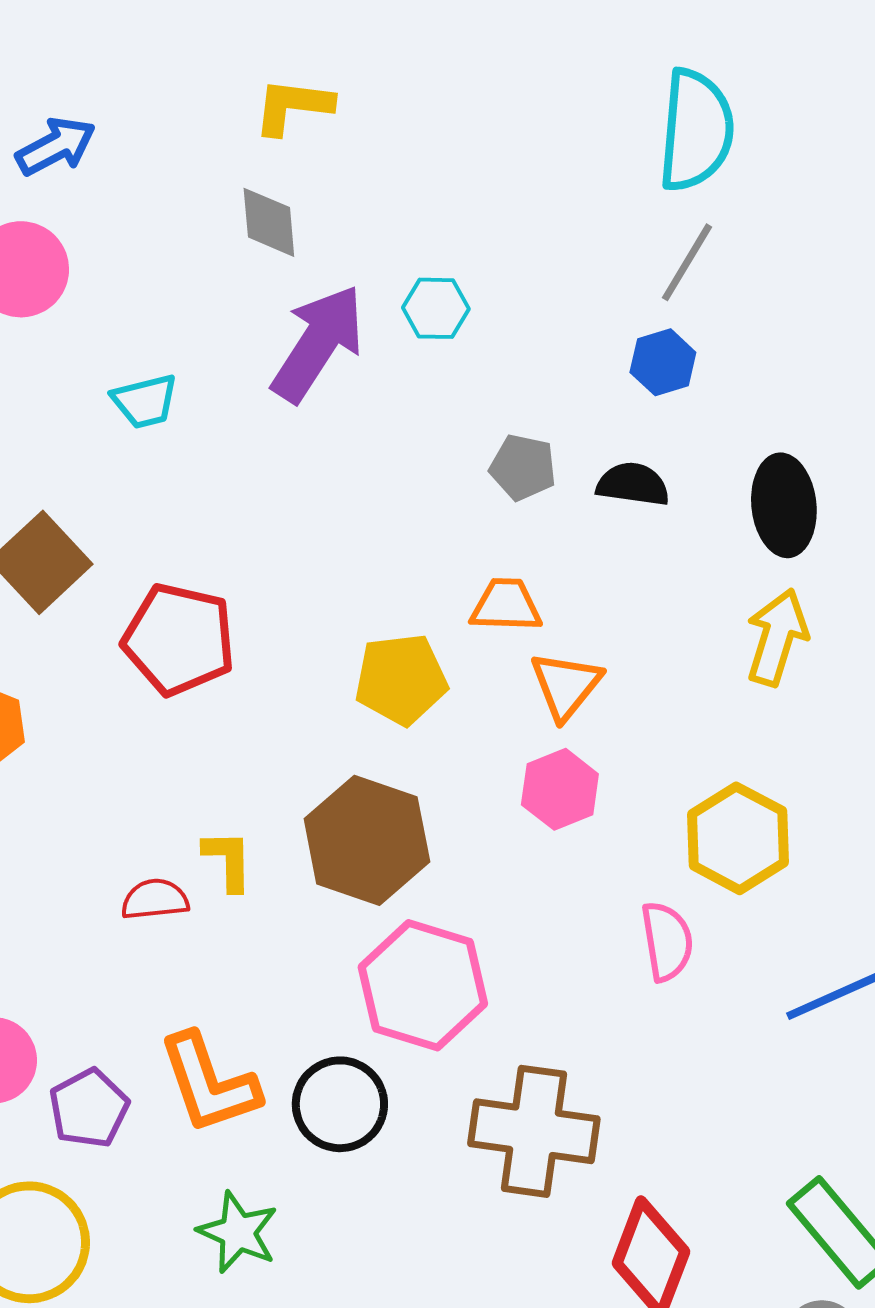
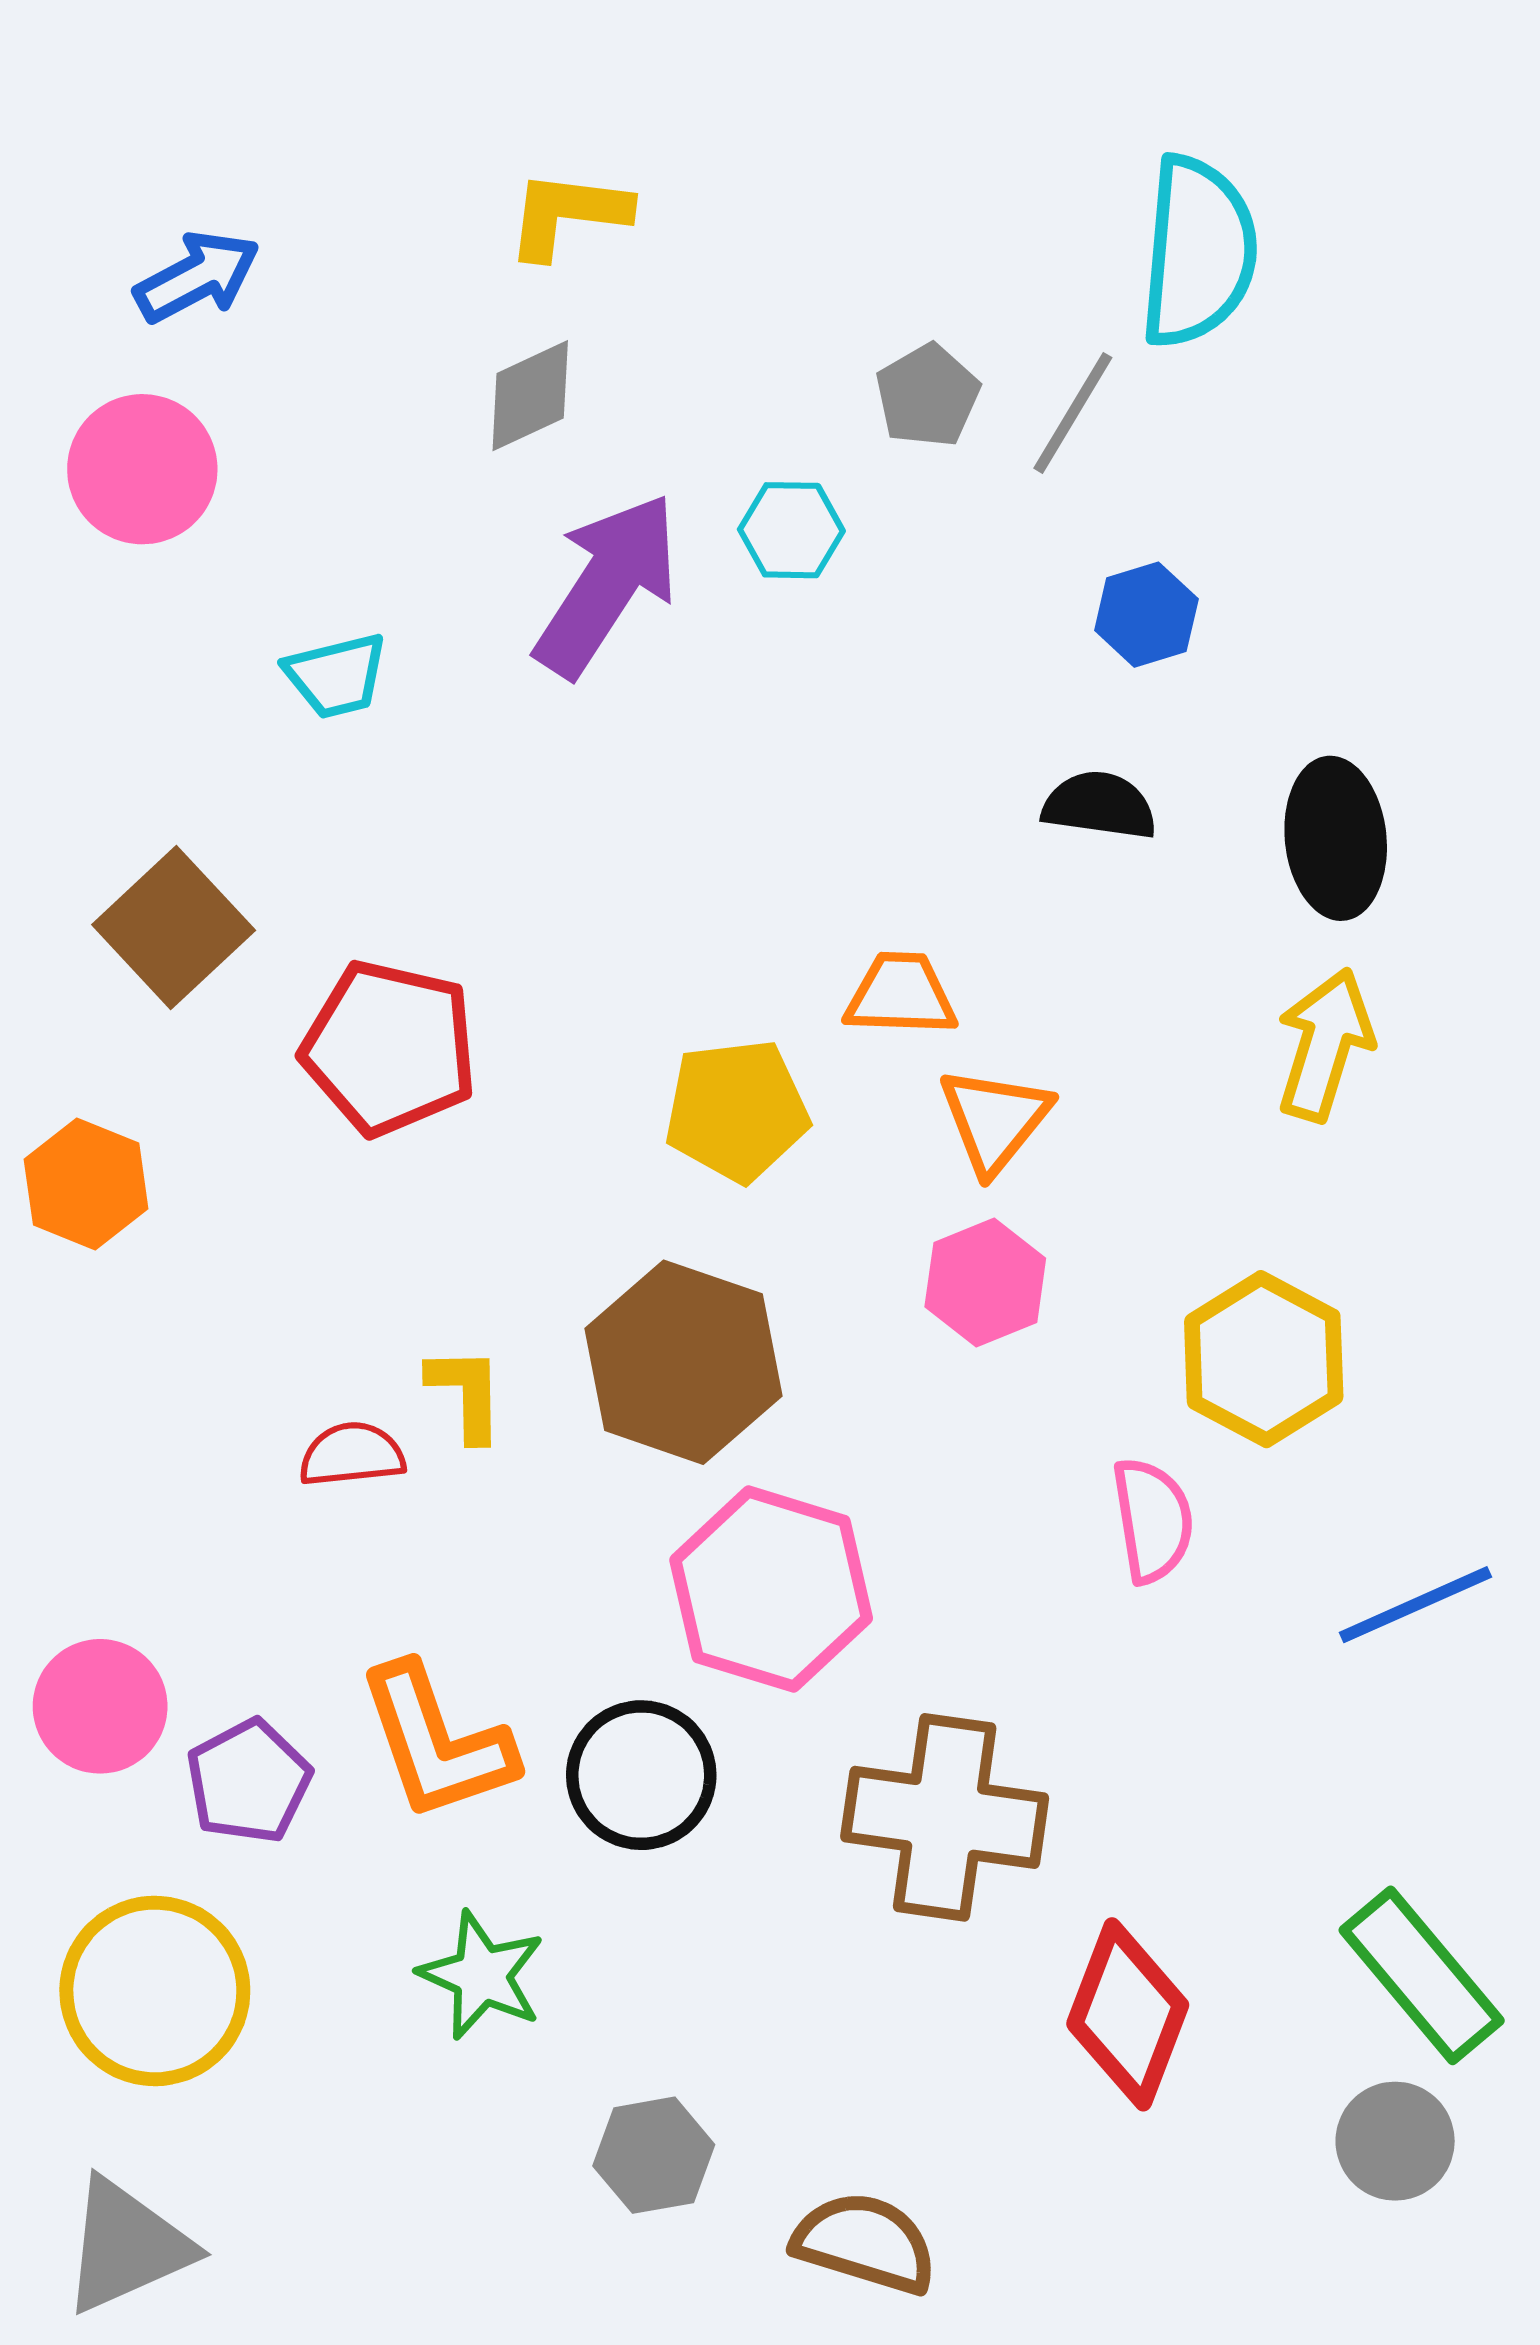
gray diamond: (269, 222) -> (530, 396), turned 70
gray line: (687, 262) -> (1073, 413), moved
gray pentagon: (523, 467) -> (927, 396), moved, turned 30

